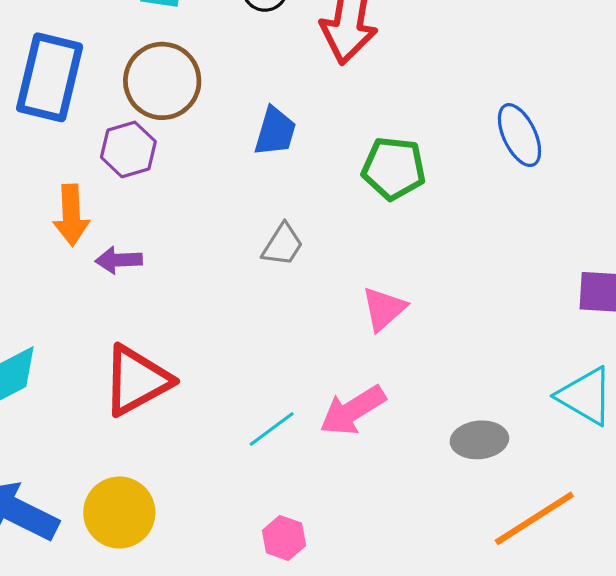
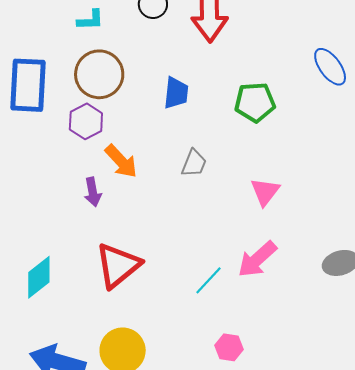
orange arrow: (71, 215) -> (121, 161), moved, turned -30
purple arrow: (119, 260) -> (93, 192), turned -88

